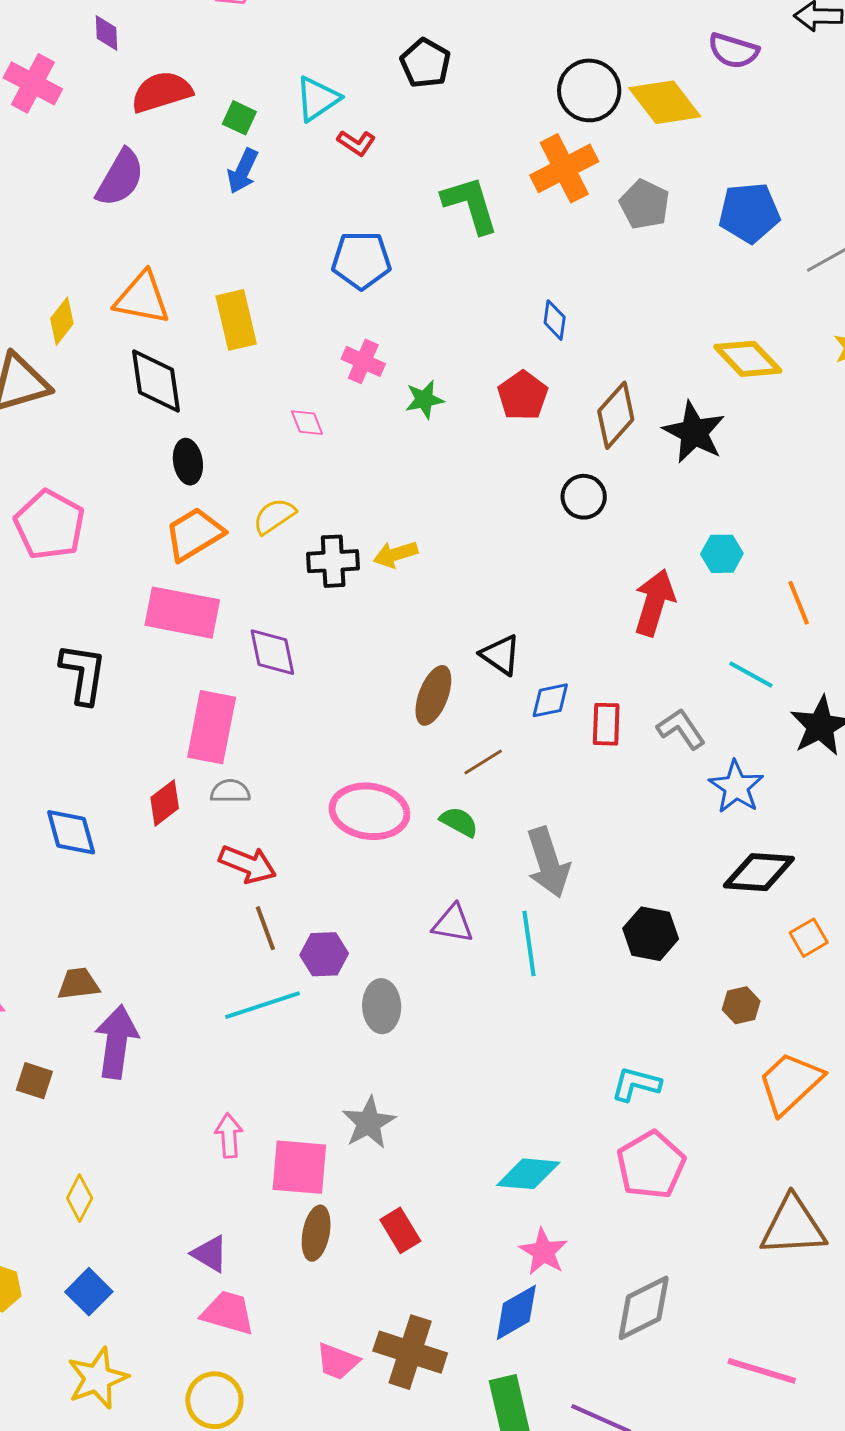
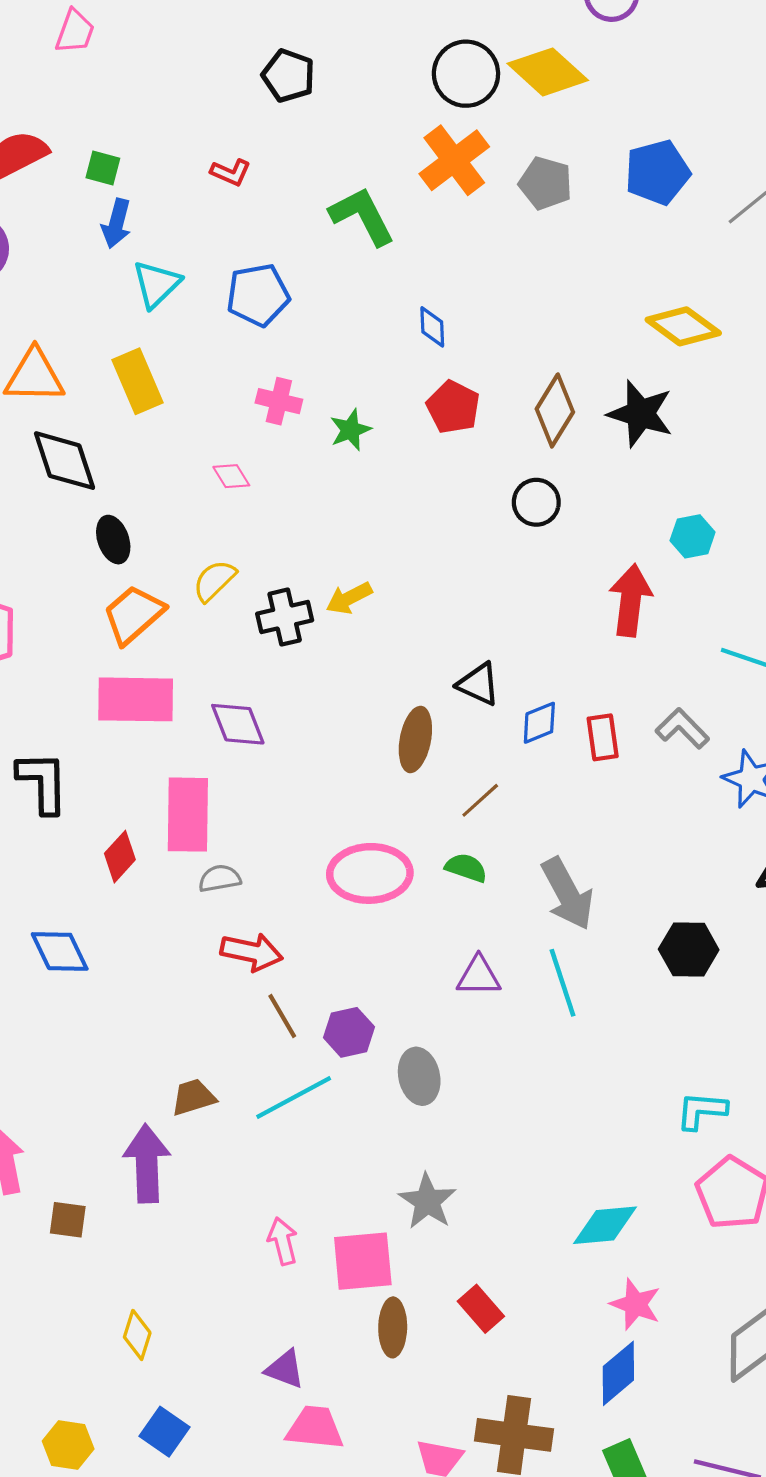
cyan triangle: (317, 99) -> (156, 284), moved
blue diamond: (555, 320) -> (432, 327), moved
red diamond: (165, 803) -> (120, 857), moved
brown trapezoid: (78, 984) -> (193, 1097), moved

